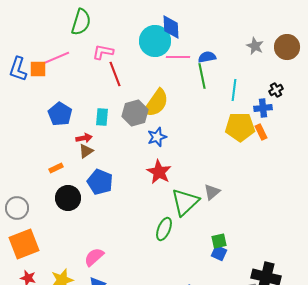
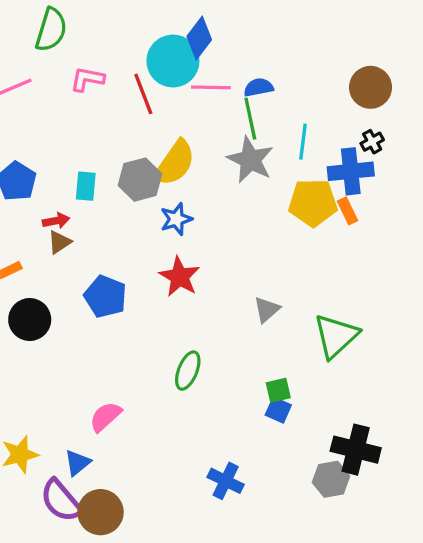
blue diamond: (171, 27) -> (199, 38), turned 40
gray star: (255, 46) -> (250, 160), moved, size x1.6
brown circle: (287, 47) -> (371, 87), moved
red line: (115, 74) -> (143, 94), moved
blue cross: (263, 108) -> (351, 171), size x1.5
blue pentagon: (100, 182) -> (105, 296), moved
green triangle: (185, 202) -> (336, 336), moved
pink semicircle: (94, 257) -> (105, 417), moved

